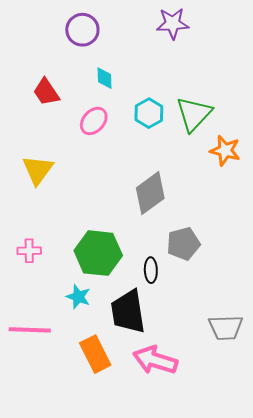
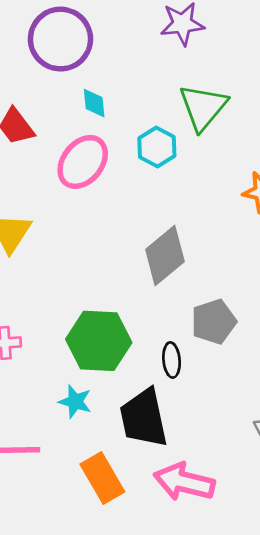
purple circle: (82, 30) -> (60, 39), size x1.4
green triangle: (194, 114) -> (203, 107), moved
pink ellipse: (94, 121) -> (83, 162), size x1.4

